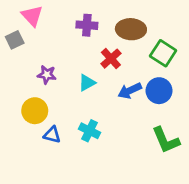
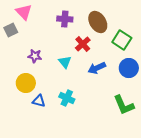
brown ellipse: (131, 29) -> (98, 22), turned 55
cyan triangle: (87, 83) -> (65, 62), turned -40
blue circle: (159, 91) -> (129, 68), moved

